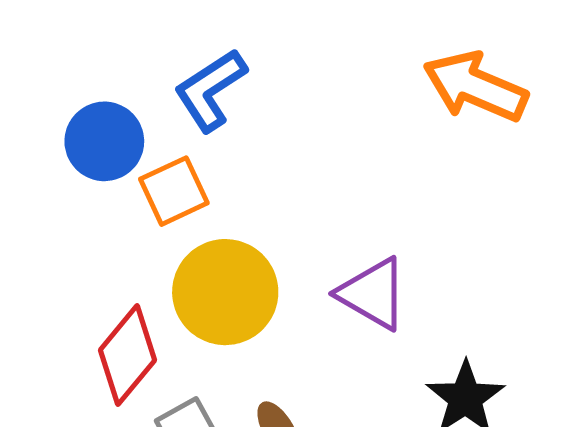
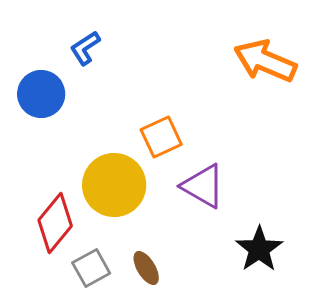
blue L-shape: (210, 90) -> (85, 48), moved, size x0.7
orange square: (174, 191) -> (161, 137), moved

